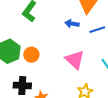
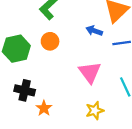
orange circle: (31, 55) -> (50, 41), moved

